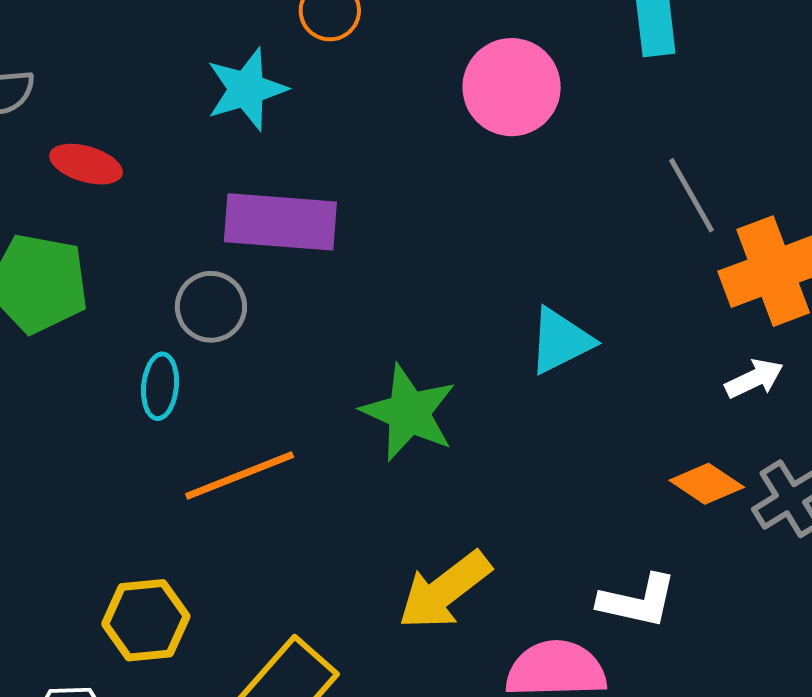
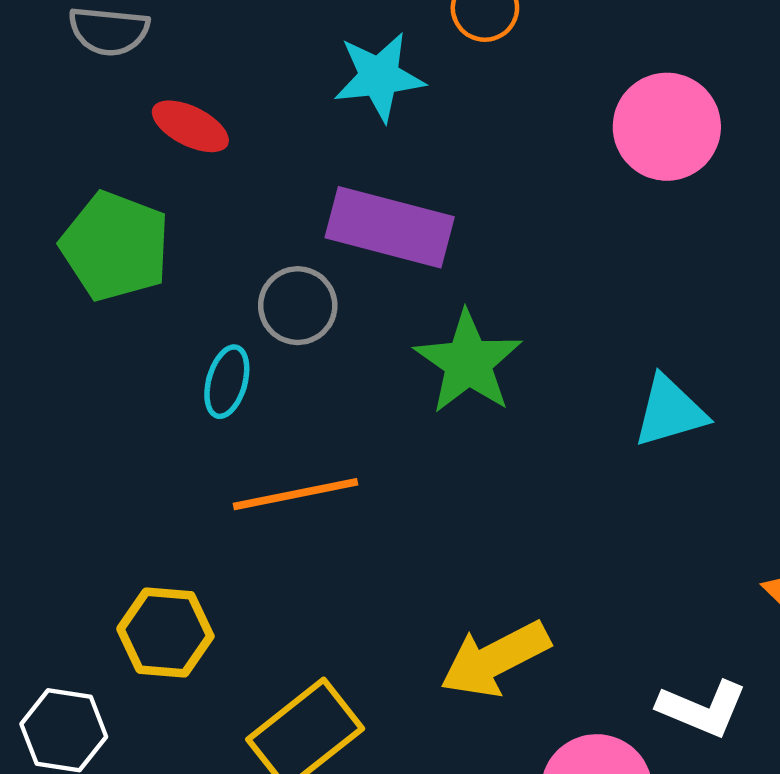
green star: (409, 413) -> (468, 362), moved

